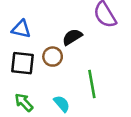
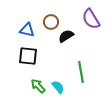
brown circle: (53, 57) -> (51, 22), moved
green arrow: (24, 102) -> (38, 86), moved

